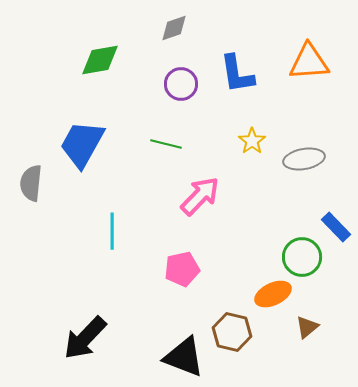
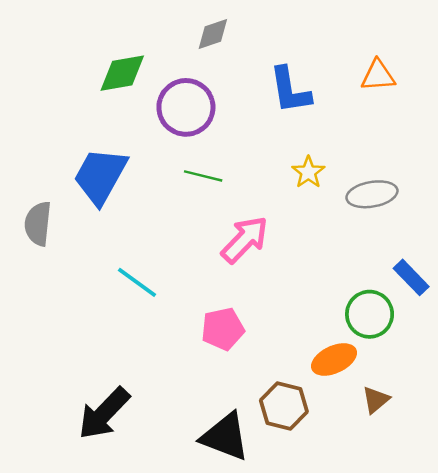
orange triangle: (309, 62) -> (378, 76), size x0.7
purple circle: (181, 84) -> (186, 107), moved, size x1.4
cyan line: (112, 231) -> (137, 282), turned -54

